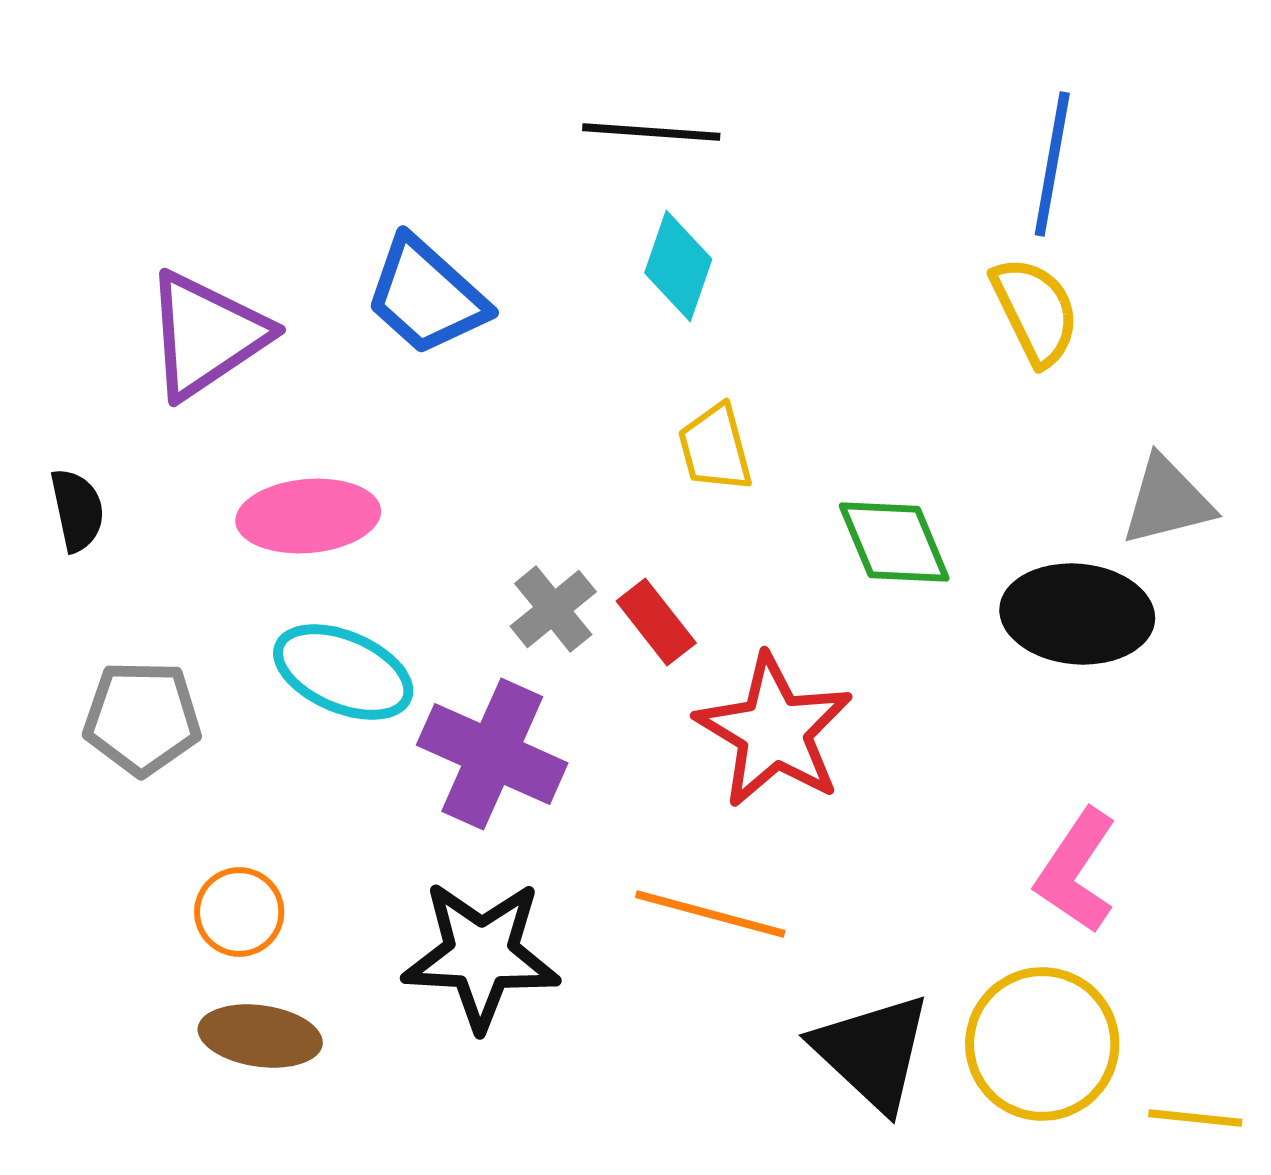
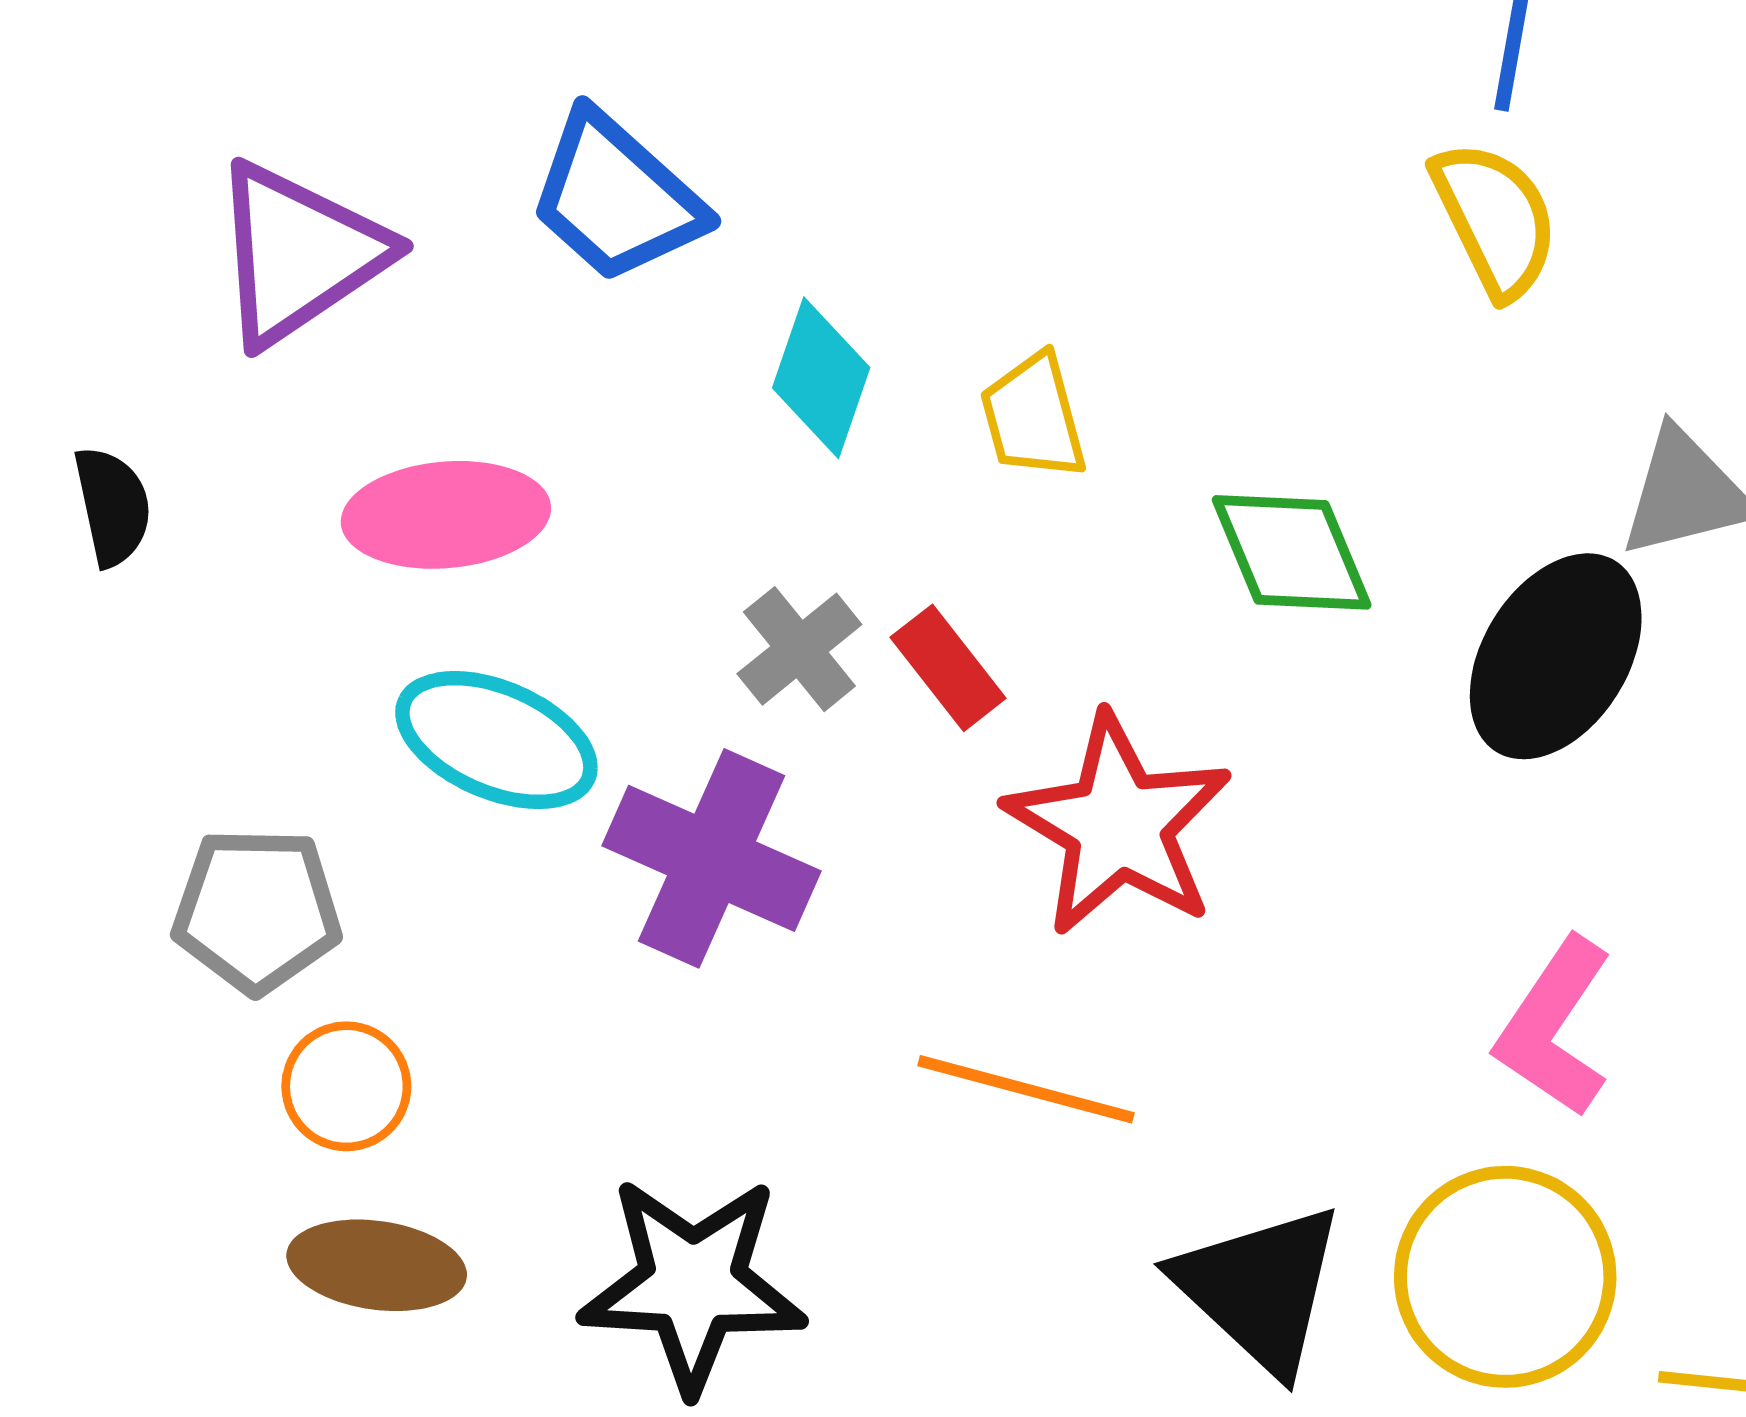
cyan diamond: (678, 266) -> (821, 378), moved
black ellipse: (1077, 614) -> (1556, 656), turned -63
gray pentagon: (142, 718) -> (257, 910), moved
black star: (481, 955) -> (693, 1284), moved

